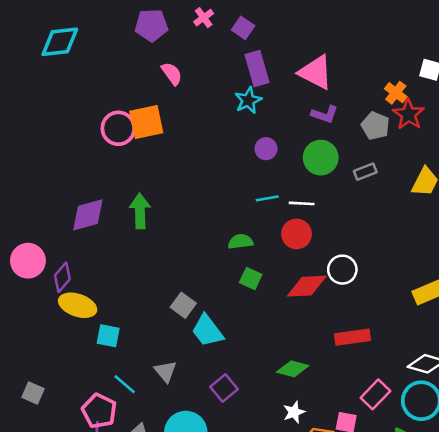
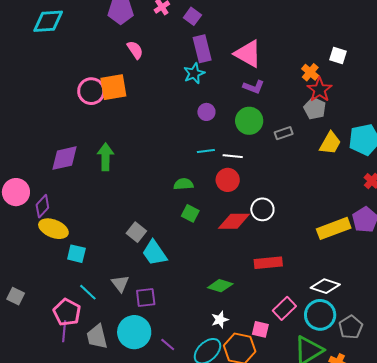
gray pentagon: (375, 126) -> (315, 108), moved
purple square: (224, 388) -> (146, 298), moved, turned 30

